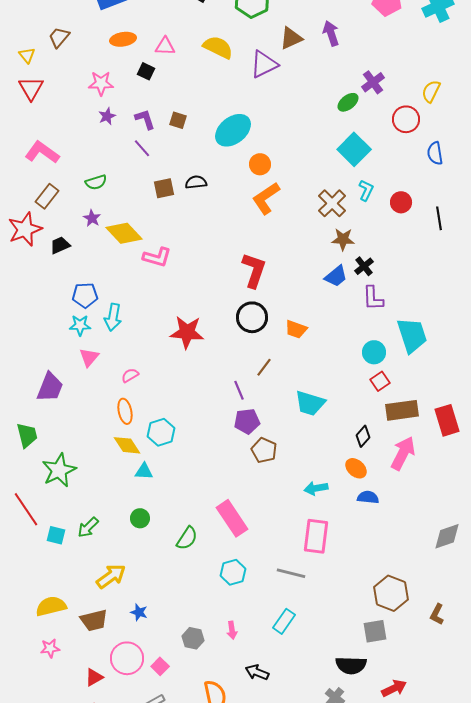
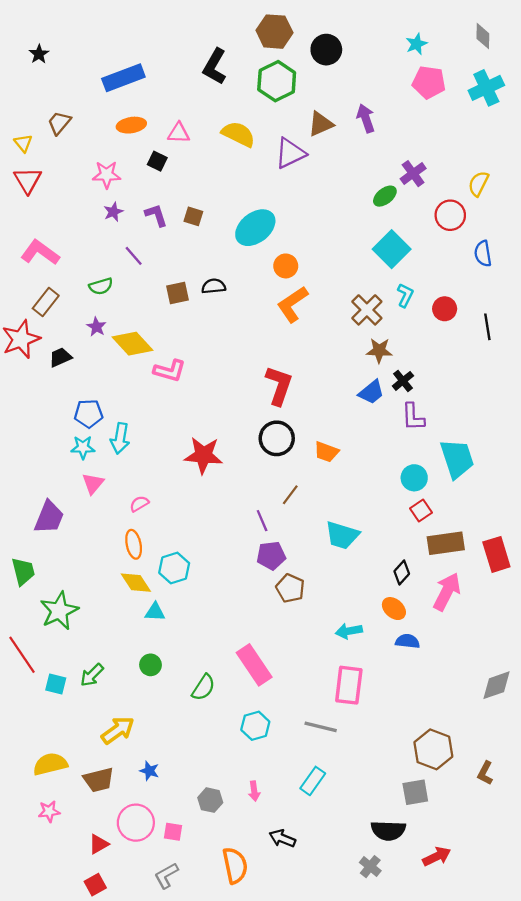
purple line: (142, 148) -> (134, 256), moved
pink square: (160, 666) -> (173, 832), turned -36

